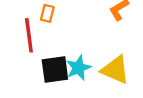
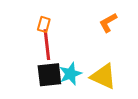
red line: (29, 35) -> (47, 45), moved

